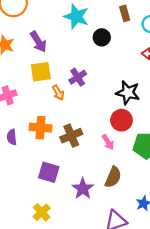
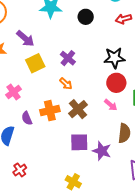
black circle: (102, 37) -> (86, 17), moved
orange arrow: (58, 93) -> (66, 84), moved
purple semicircle: (12, 137) -> (27, 118), moved
purple square: (49, 172) -> (79, 142), moved

